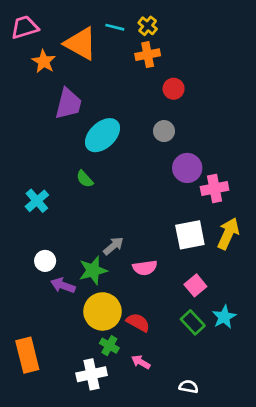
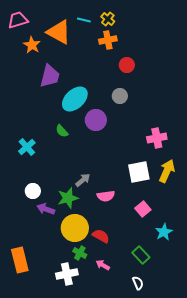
purple circle: (187, 168) -> (96, 120), moved
green rectangle: (193, 322) -> (141, 255), moved
white semicircle: (189, 387) -> (138, 283), turned 56

